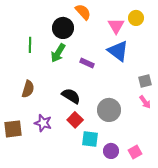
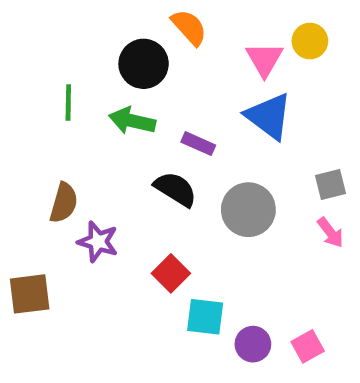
green arrow: (58, 53) -> (132, 121), turned 72
black semicircle: (71, 96) -> (175, 189), moved
gray circle: (109, 110) -> (248, 210), moved
purple star: (43, 123) -> (98, 242), moved

